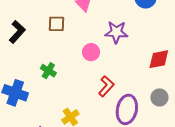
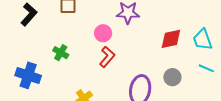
red L-shape: (106, 86) -> (107, 57), moved

